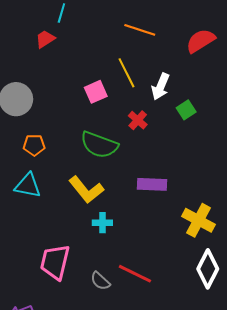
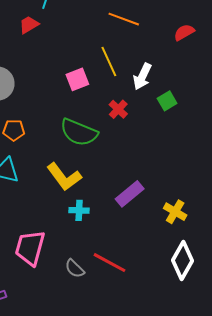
red semicircle: (201, 41) -> (184, 32), size x0.7
purple rectangle: (152, 184) -> (130, 194), moved, turned -44
yellow cross: (198, 220) -> (175, 212), size x0.7

